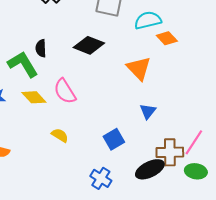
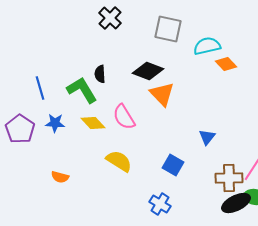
orange triangle: (139, 68) -> (162, 94), moved
yellow semicircle: (60, 135) -> (119, 161), size x1.5
blue square: (114, 139) -> (173, 165), turned -30
black ellipse: (150, 169) -> (236, 203), moved

